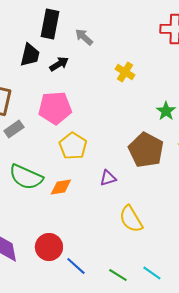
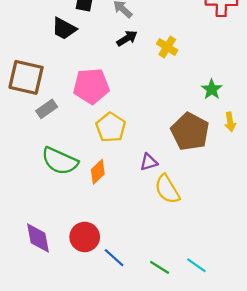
black trapezoid: (30, 55) -> (64, 29), turned 105
black arrow: (59, 64) -> (127, 38), moved
orange diamond: (61, 187) -> (98, 172), turned -35
yellow semicircle: (131, 219) -> (167, 189), moved

